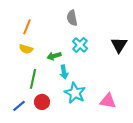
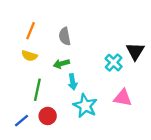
gray semicircle: (72, 18) -> (65, 36), moved
cyan cross: (80, 45) -> (114, 63), moved
pink triangle: (108, 101) -> (123, 98), moved

